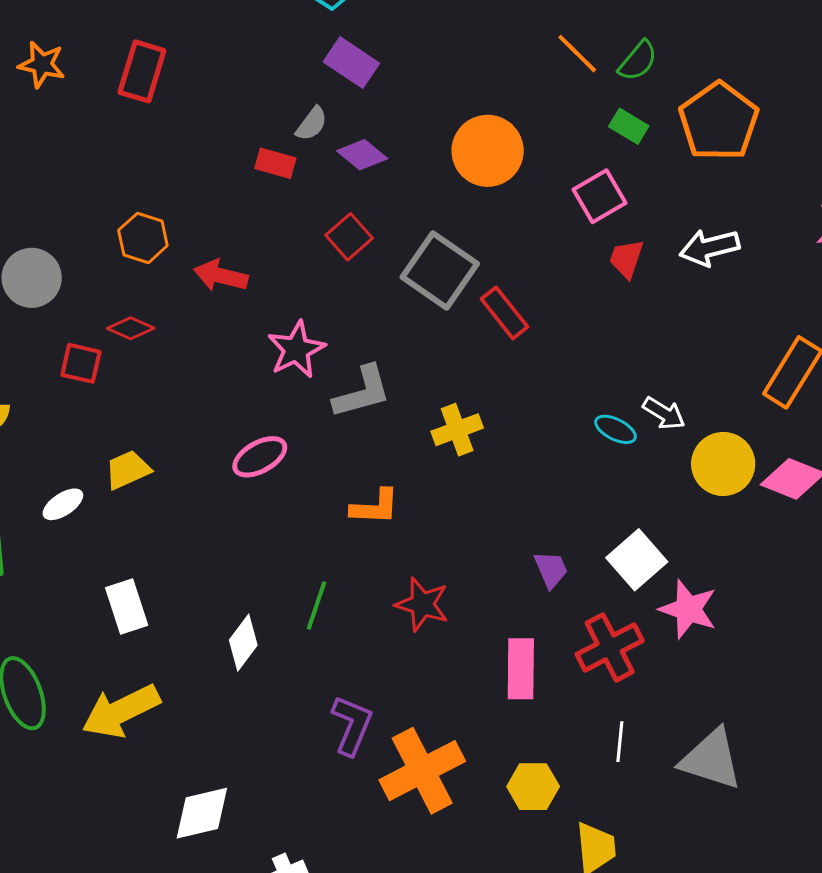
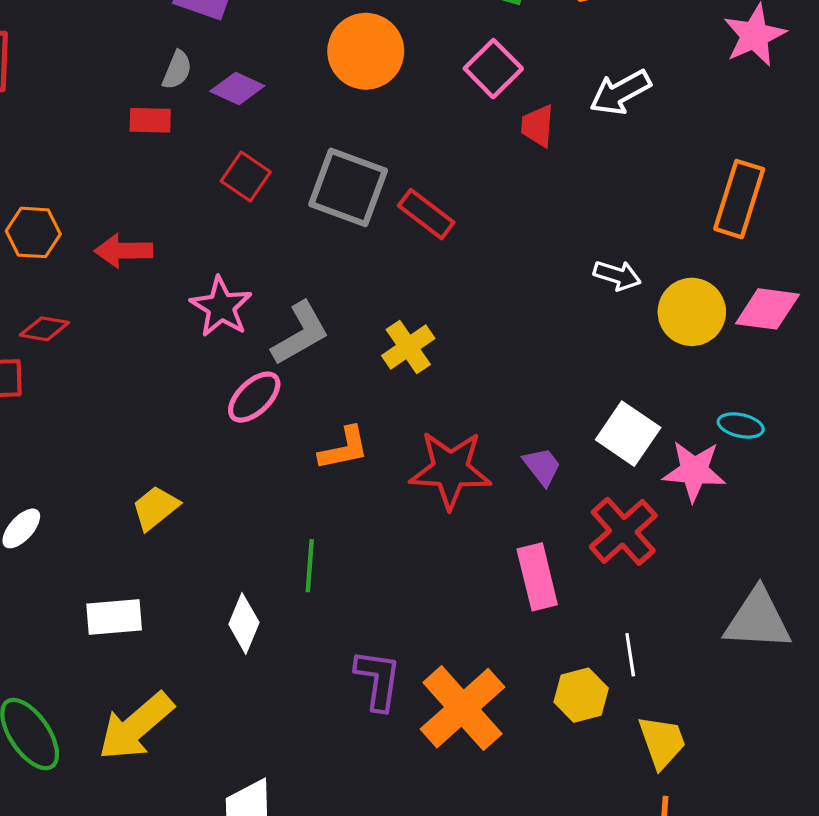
cyan ellipse: (615, 429) -> (741, 425), moved
pink ellipse: (260, 457) -> (254, 397), moved
yellow trapezoid: (128, 470) -> (155, 508), moved
red star: (422, 604) -> (450, 470), moved, size x1.4
white rectangle: (127, 607) -> (114, 617), turned -62
white line: (620, 742) -> (630, 655), moved

